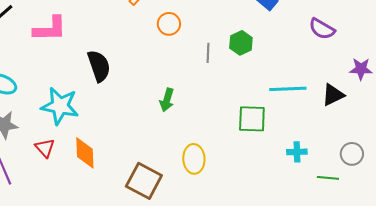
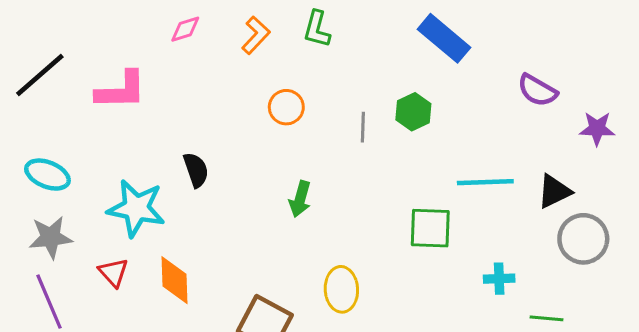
orange circle: (169, 24) -> (286, 107), moved
black semicircle: (99, 66) -> (196, 170), moved, size x0.7
purple star: (361, 69) -> (597, 129), moved
gray circle: (352, 154) -> (583, 239), moved, size x1.4

